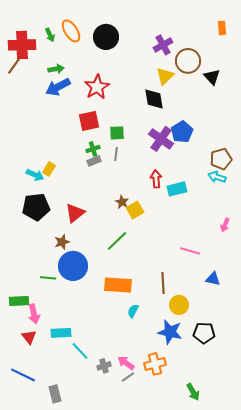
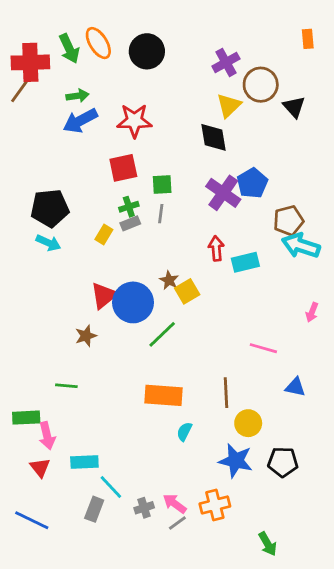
green arrow: (50, 35) -> (69, 49), size x1.5
red star: (97, 87) -> (134, 121), turned 30
brown pentagon: (221, 159) -> (288, 221), moved
yellow rectangle: (49, 169) -> (104, 234), moved
cyan arrow: (217, 177) -> (301, 246), size x1.5
black pentagon: (36, 207) -> (50, 208), moved
blue circle: (73, 266) -> (133, 302), moved
gray rectangle: (55, 394) -> (94, 509), moved, turned 36

